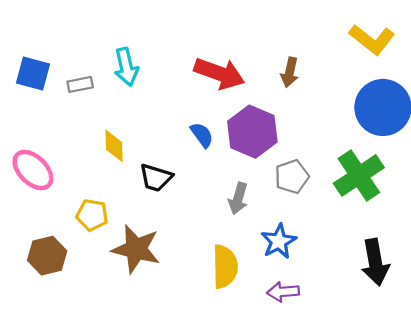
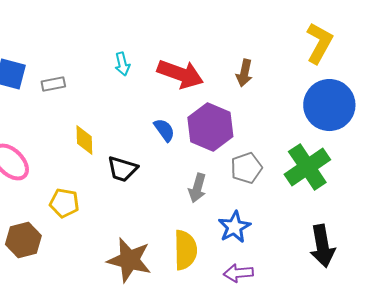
yellow L-shape: (372, 39) -> (319, 43), turned -99
cyan arrow: (126, 67) -> (122, 64), moved, size x0.7
brown star: (136, 249) -> (129, 260), moved

